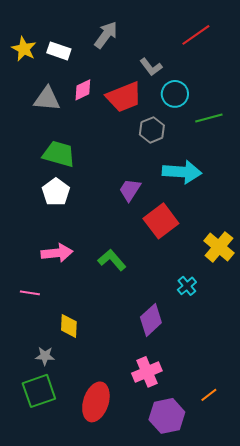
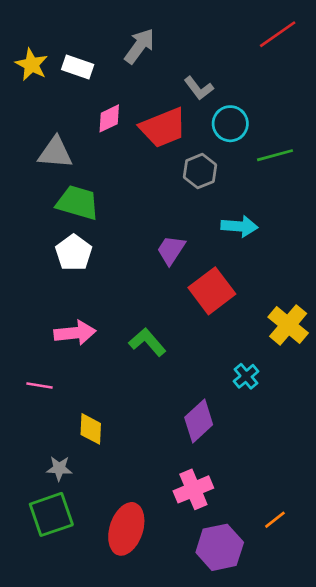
red line: (196, 35) -> (278, 34), moved
gray triangle: (47, 99) -> (55, 153), moved
cyan arrow: (182, 172) -> (239, 226), size x0.7

